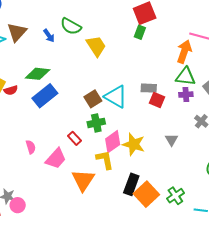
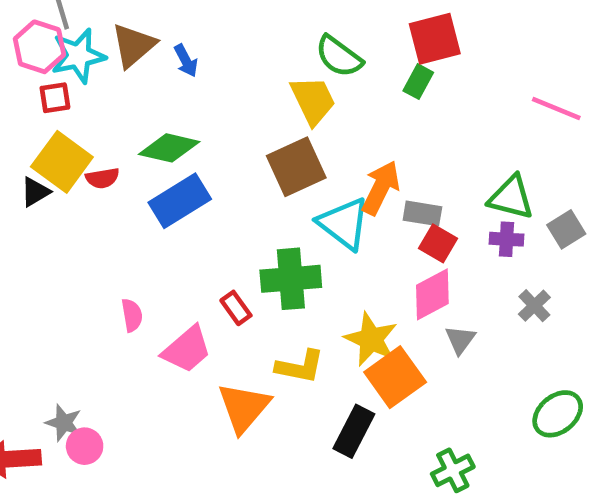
green semicircle: (71, 26) -> (339, 56), moved
blue arrow: (49, 36) -> (186, 61), moved
orange arrow: (184, 52) -> (381, 188), moved
brown square: (93, 99) -> (296, 167), moved, size x1.4
green cross: (96, 123) -> (291, 279), size x1.4
pink diamond: (113, 142) -> (432, 294), moved
yellow L-shape: (105, 160) -> (300, 367), turned 105
orange square: (146, 194) -> (395, 377), moved

